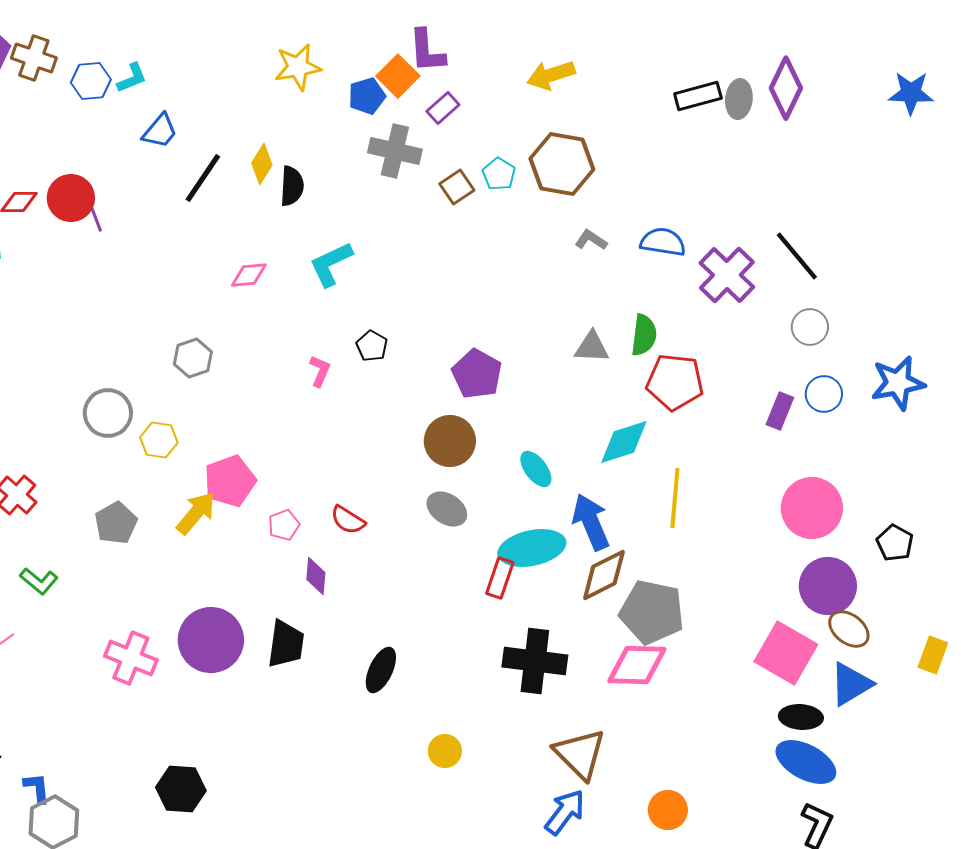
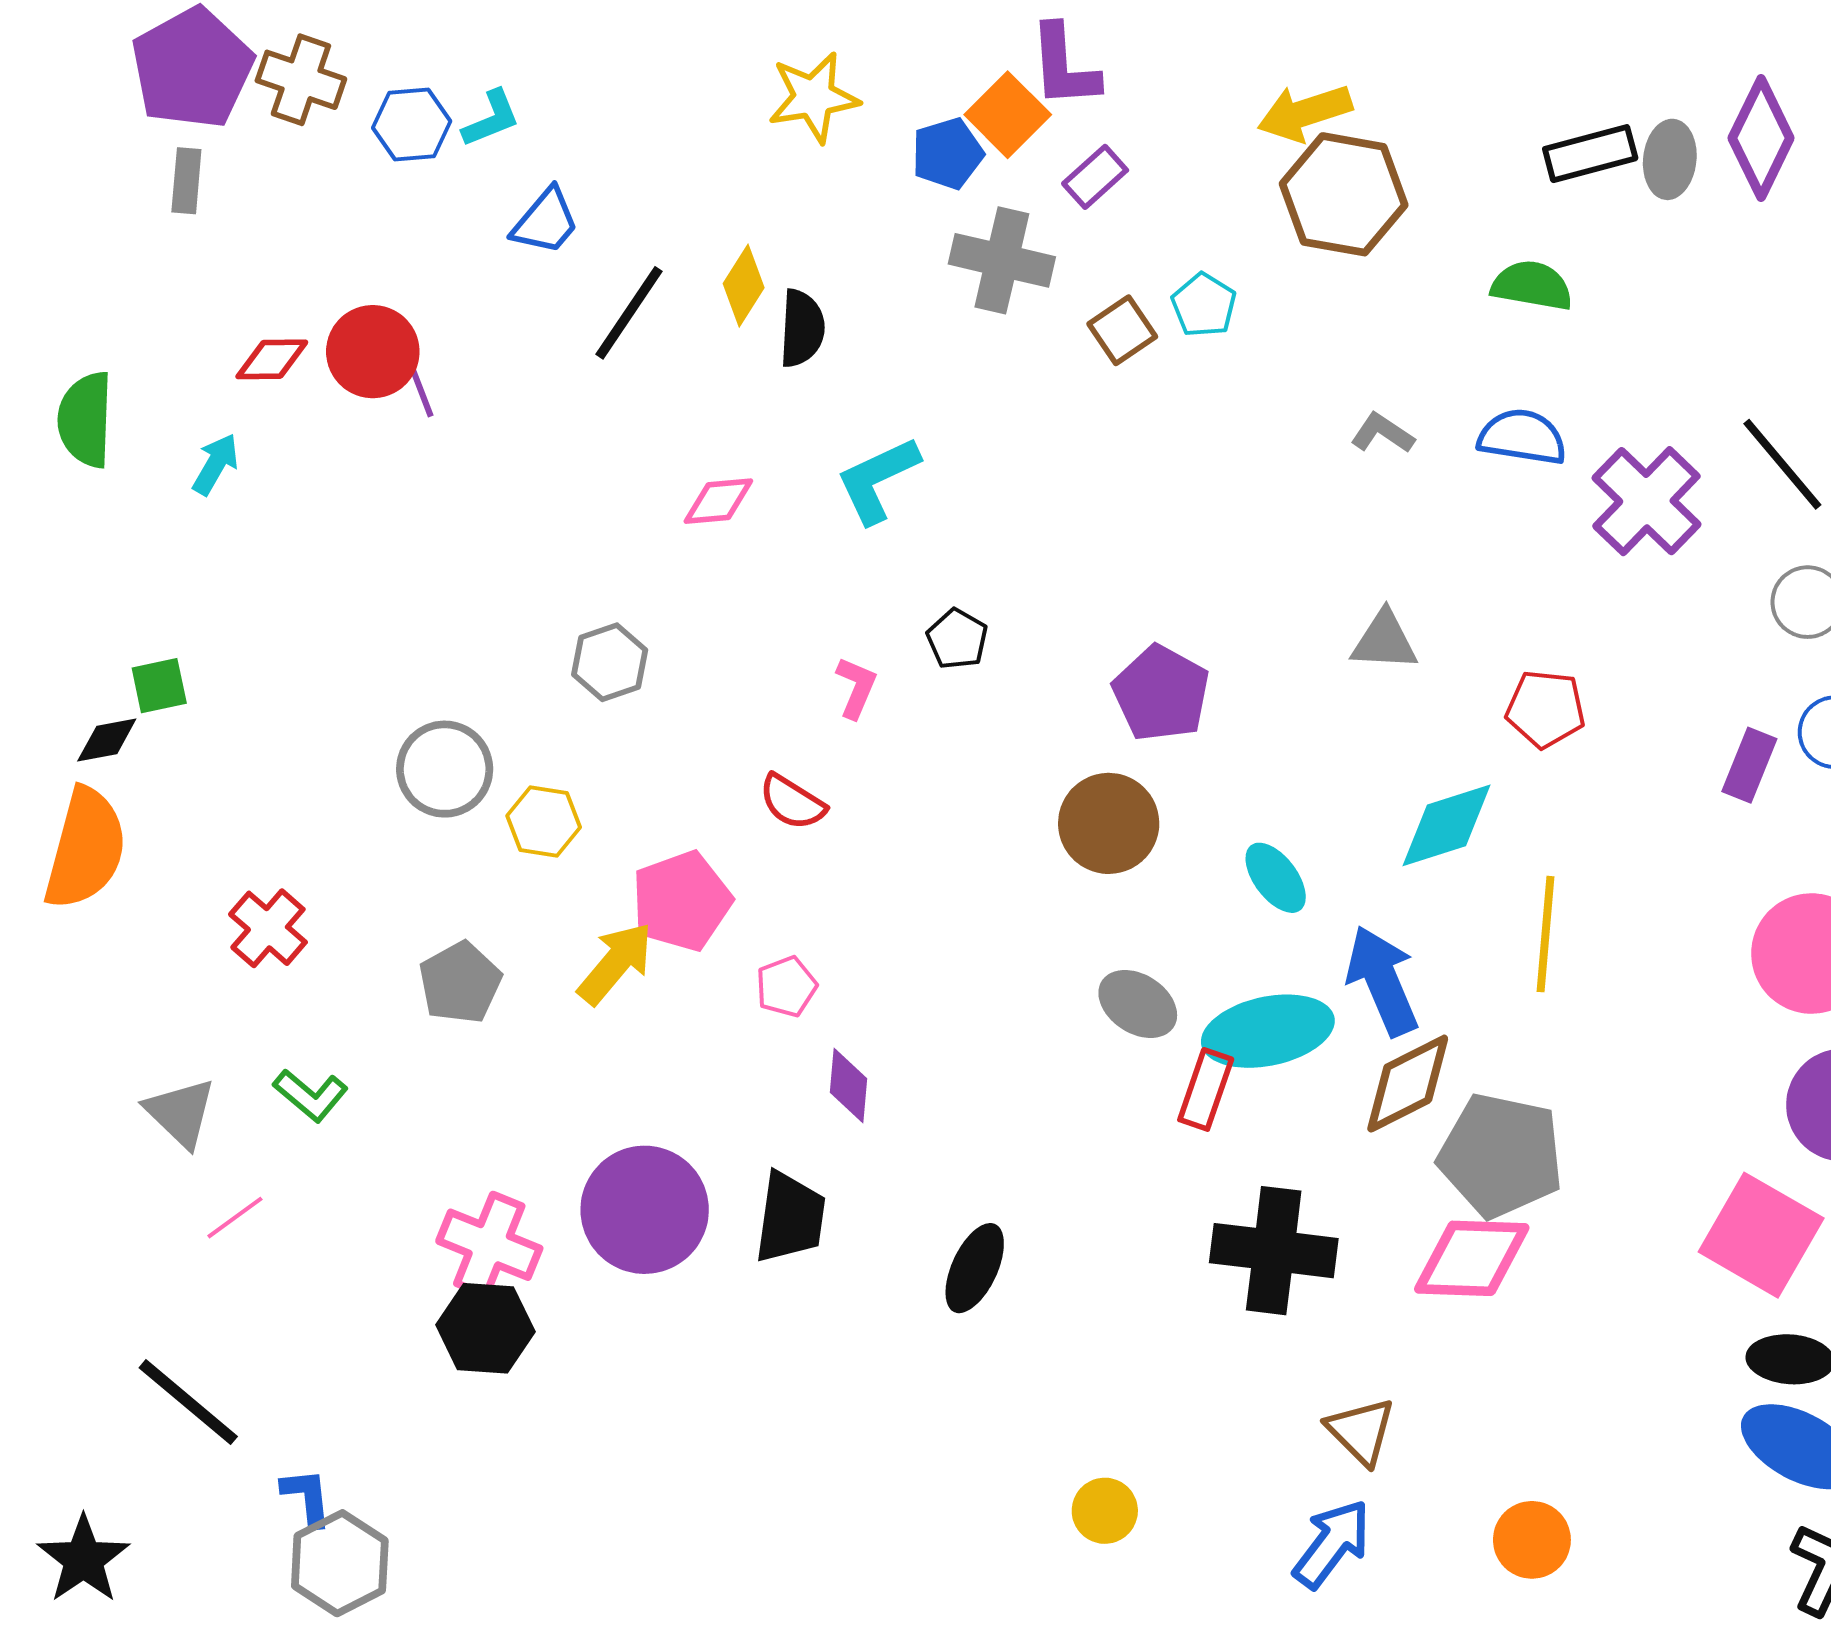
brown hexagon: (562, 164) -> (1344, 194), moved
green semicircle: (644, 335) -> (1532, 286), moved, turned -87
red pentagon: (675, 382) -> (1546, 709), size x0.7
gray ellipse: (447, 509) -> (1138, 1004), moved
red semicircle: (348, 520) -> (792, 802), moved
yellow circle: (445, 751) -> (1105, 1511), moved
brown triangle: (580, 754) -> (1361, 1431), size x0.7
black hexagon: (181, 789) -> (485, 1328), moved

